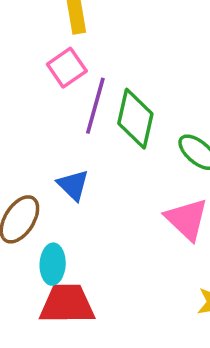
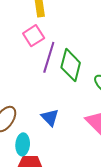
blue triangle: (73, 185) -> (50, 117), moved

